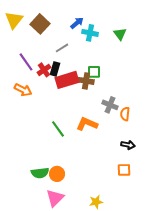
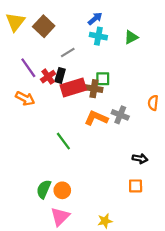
blue arrow: (77, 23) -> (95, 19), moved
green triangle: (120, 34) -> (131, 37), turned 40
orange semicircle: (125, 114) -> (153, 103), moved
orange L-shape: (87, 124) -> (96, 118), moved
green semicircle: (40, 173) -> (44, 189), turned 120

